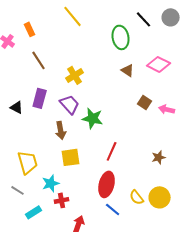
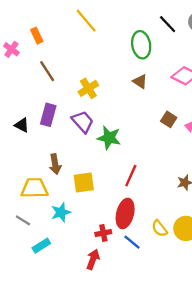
brown triangle: (128, 70) -> (140, 81), moved
brown arrow: (61, 130) -> (55, 164), moved
yellow trapezoid: (28, 162) -> (34, 188), turned -75
red cross: (62, 200) -> (103, 233), moved

